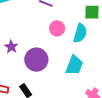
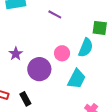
pink circle: (57, 28) -> (62, 53), moved

